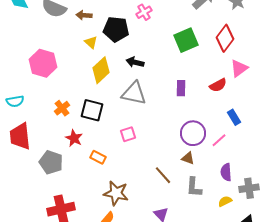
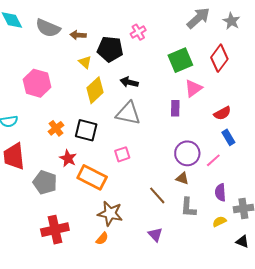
pink triangle: (239, 68) -> (193, 88), moved
red semicircle: (218, 85) -> (222, 113), moved
orange rectangle: (98, 157) -> (92, 177), size x1.8

